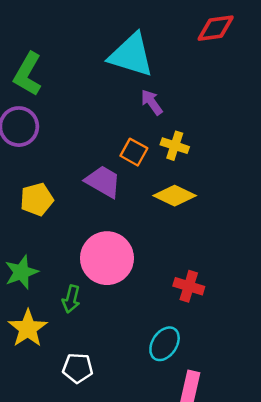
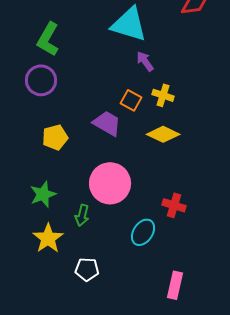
cyan ellipse: (165, 344) -> (143, 232), moved

